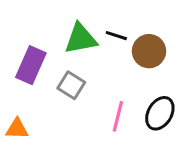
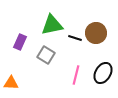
black line: (116, 36) -> (75, 38), moved
purple rectangle: (31, 65) -> (20, 42), size x0.7

